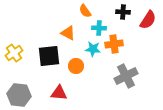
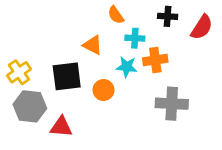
gray cross: (126, 76) -> (172, 104), turned 30
red triangle: (59, 93) -> (61, 127), moved
gray hexagon: (19, 95) -> (30, 106), moved

